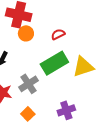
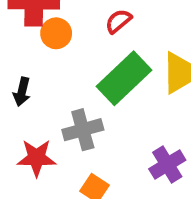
gray cross: (28, 84) -> (83, 130), turned 30

